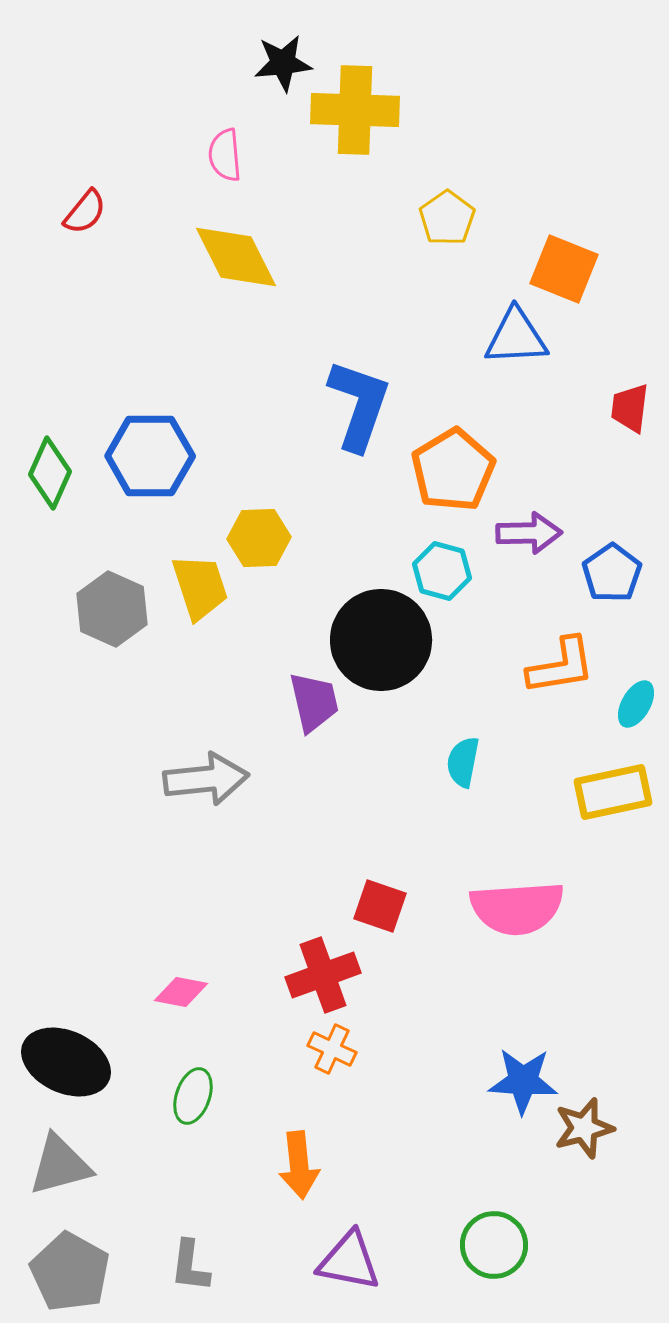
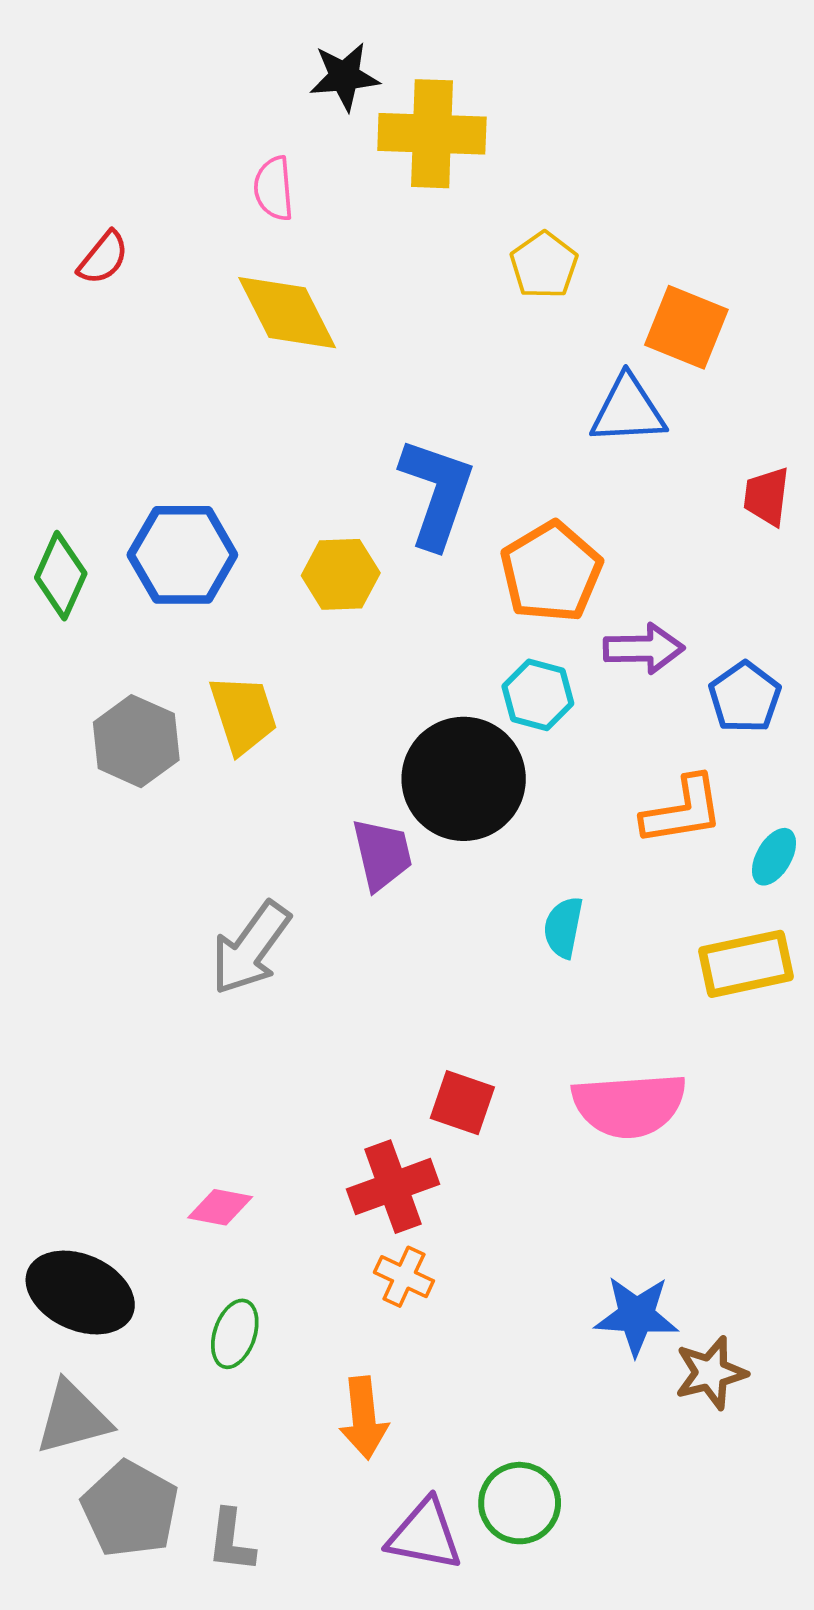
yellow hexagon: (259, 538) -> (341, 574), moved
gray arrow: (206, 779) -> (251, 948), turned 132
green circle: (494, 1245) -> (520, 1503), moved
gray pentagon: (70, 1272) -> (130, 1509), moved

